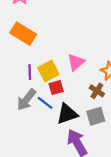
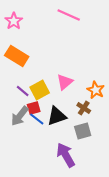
purple line: (30, 72) -> (23, 91), turned -48
red square: (56, 88) -> (34, 108), moved
black triangle: (67, 114) -> (57, 116), moved

